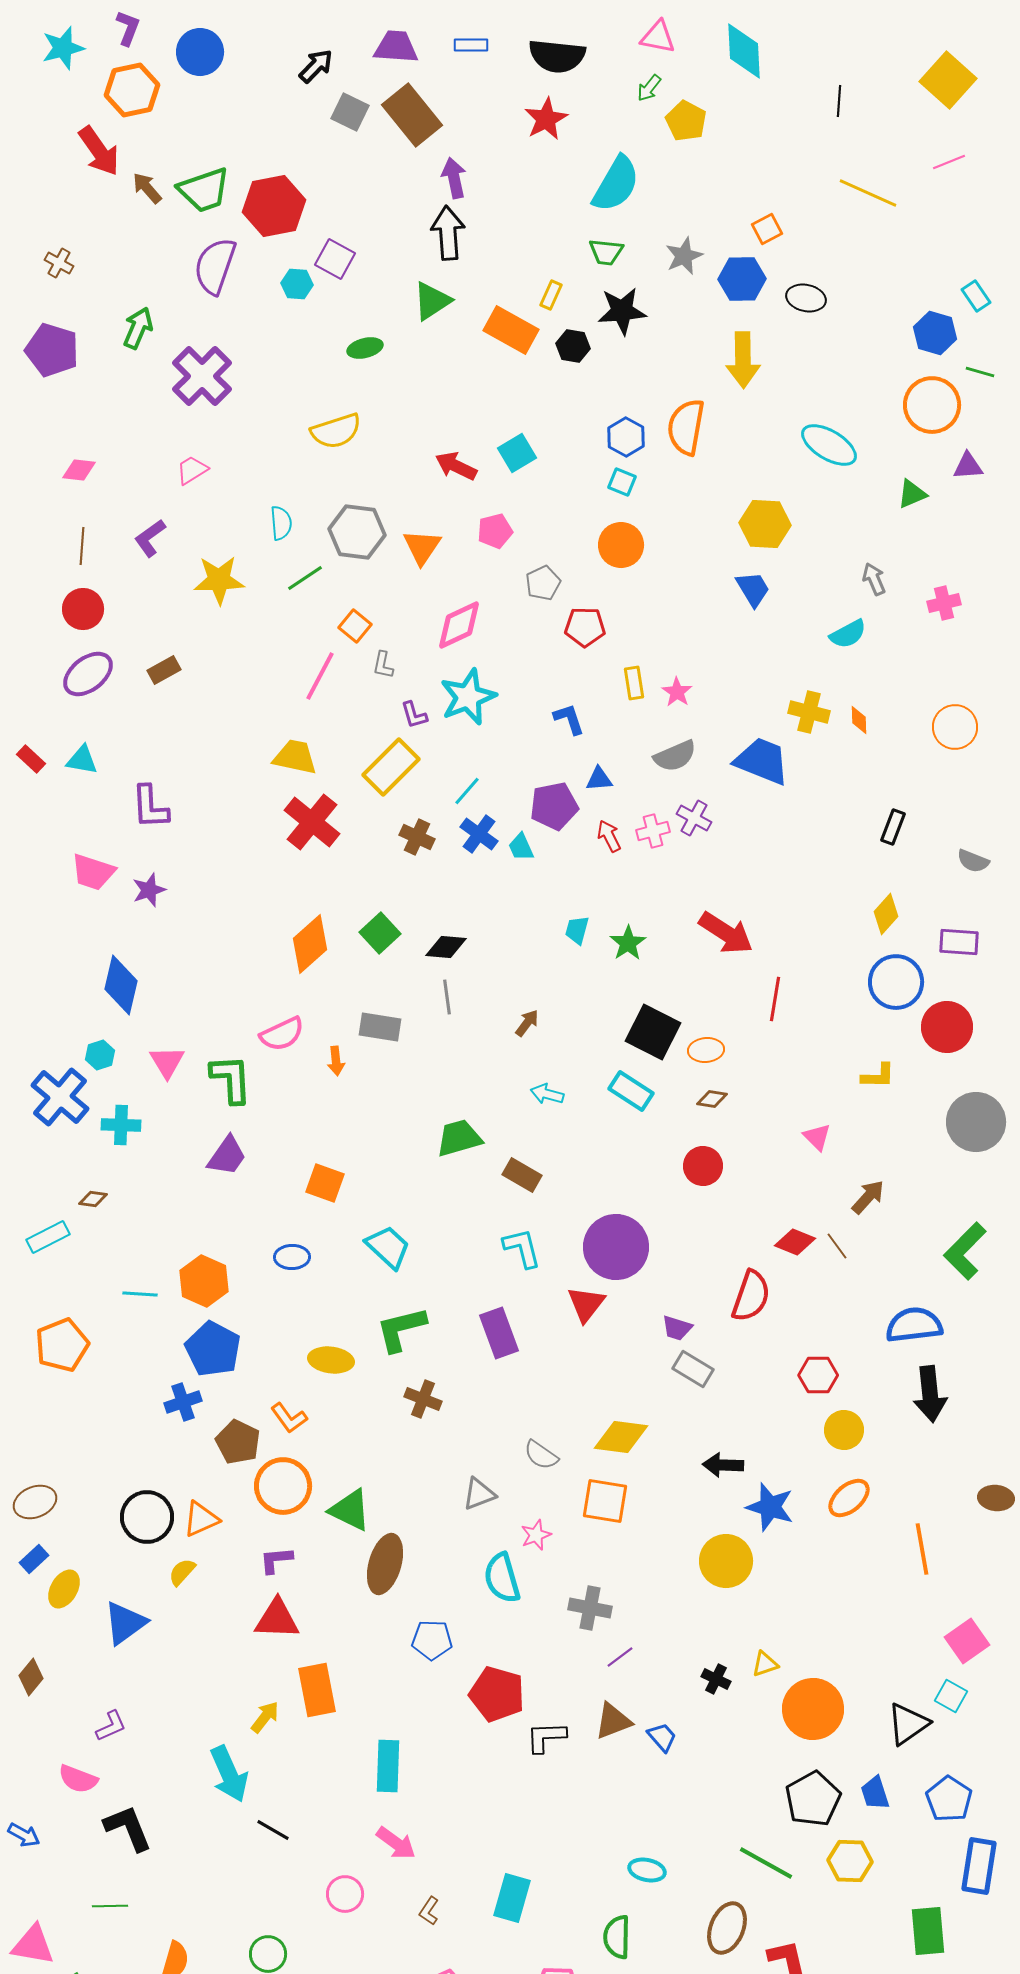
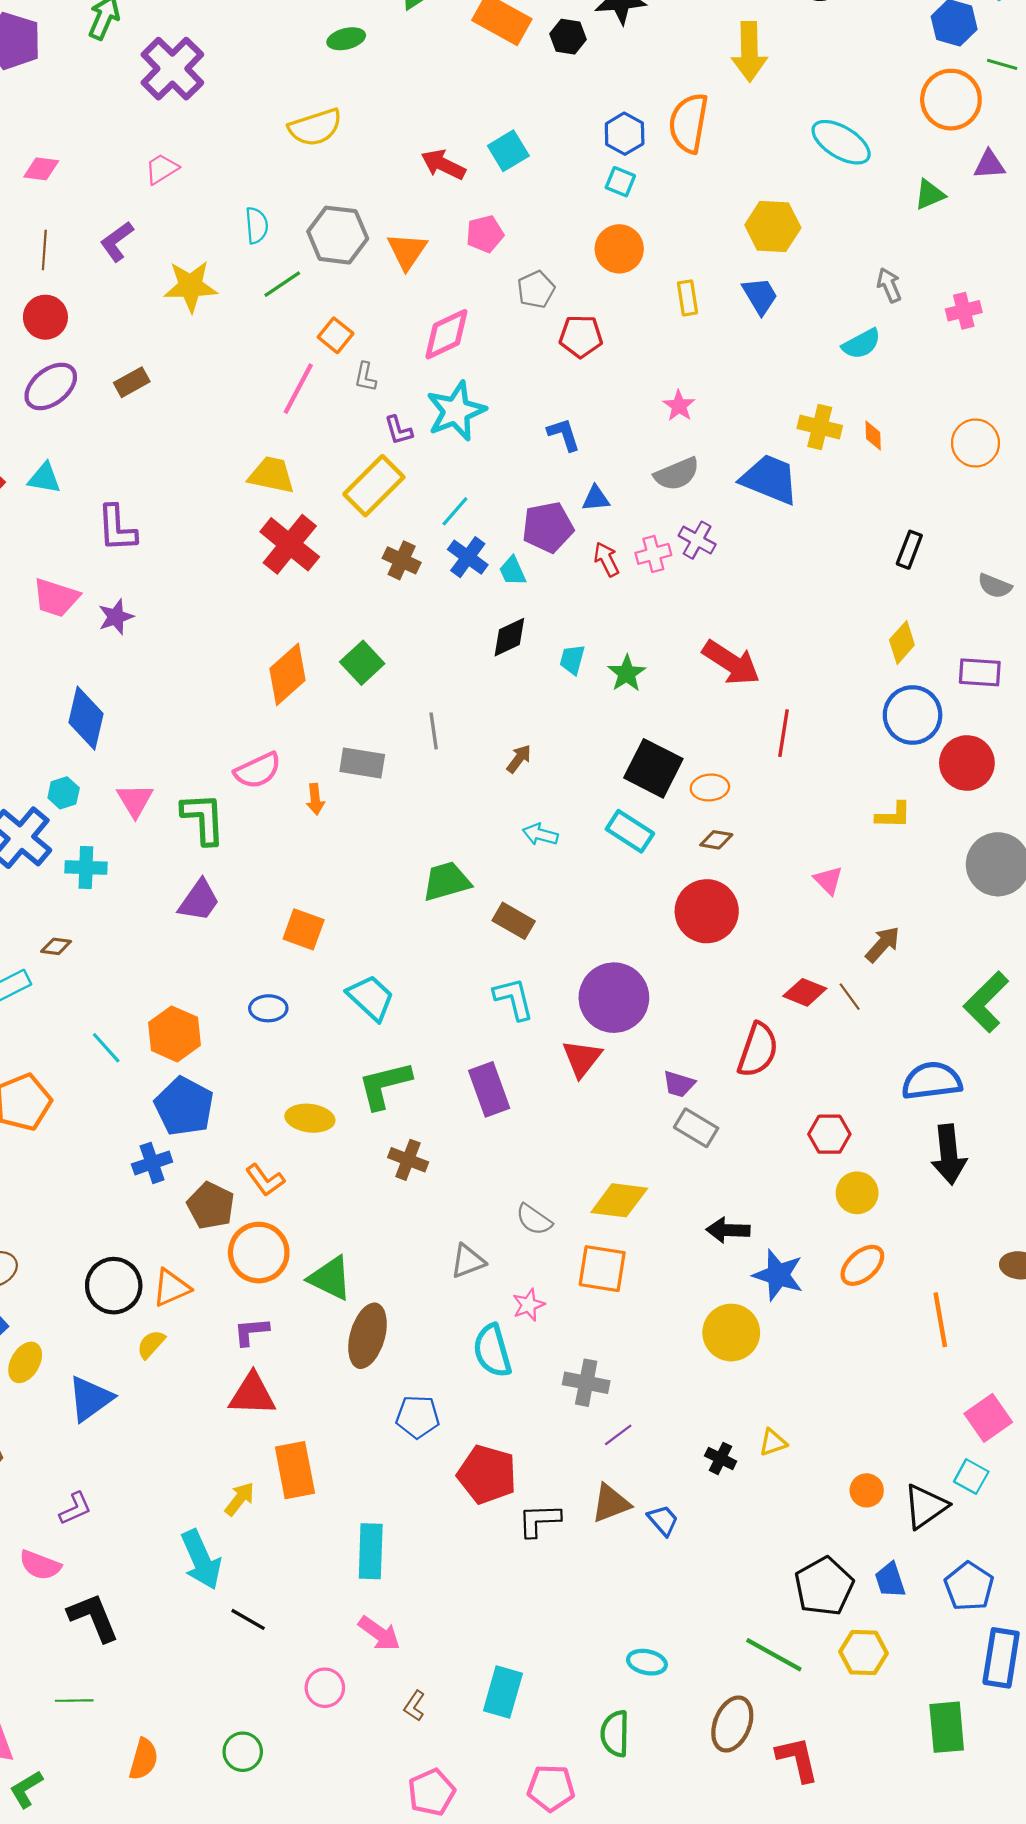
yellow rectangle: (634, 683) -> (687, 298), moved
black diamond: (446, 947) -> (509, 637), moved, turned -30
red circle: (703, 1166) -> (707, 911), size x1.5
cyan line: (140, 1294) -> (106, 1048), turned 44
orange circle: (813, 1709) -> (867, 1490), moved, size x0.5

